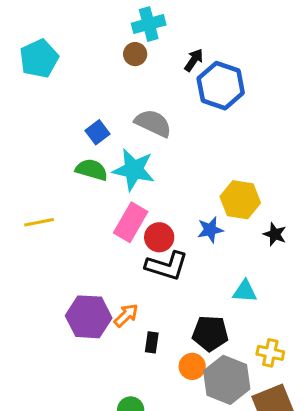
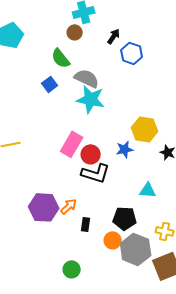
blue hexagon: (221, 86) -> (132, 53), size x0.7
green semicircle: (92, 170) -> (61, 58), moved, turned -145
cyan star: (134, 170) -> (91, 99), moved

